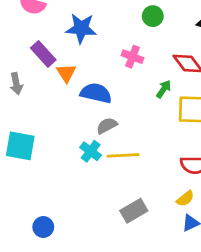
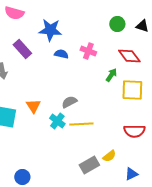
green circle: (153, 16) -> (117, 24), moved
orange triangle: (66, 73) -> (33, 106), moved
blue semicircle: (96, 93) -> (61, 54), moved, size x0.6
yellow semicircle: (185, 199) -> (109, 156), moved

